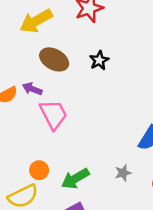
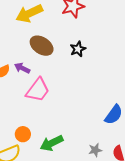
pink trapezoid: (53, 114) -> (38, 90), turned 60
gray star: (123, 173) -> (95, 150), moved

